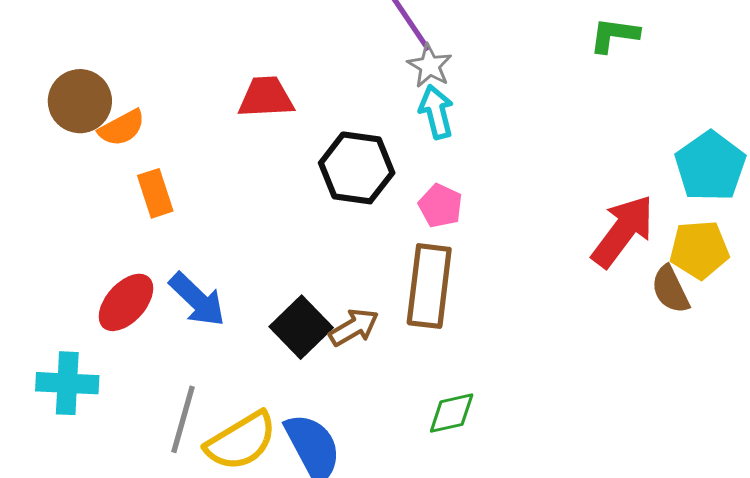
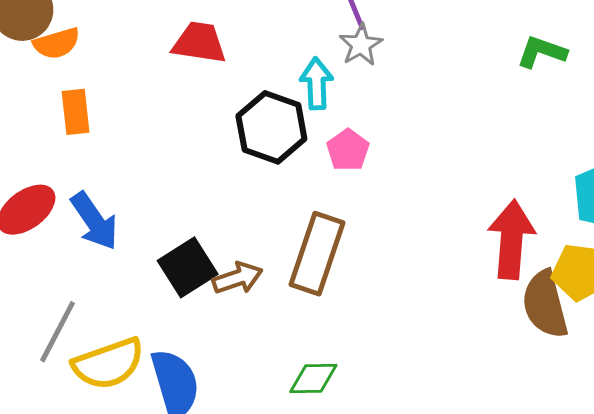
cyan arrow: (436, 112) -> (316, 84), moved
pink pentagon: (440, 206) -> (348, 150), moved
red arrow: (623, 231) -> (511, 240), turned -44
brown semicircle: (670, 289) -> (545, 304), size x1.4

